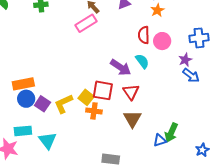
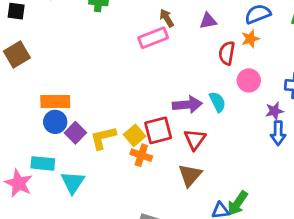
red semicircle: (144, 35) -> (227, 53), moved
purple arrow: (121, 67) -> (187, 105), turned -50
blue arrow: (191, 75) -> (278, 133), turned 42
red square: (103, 90) -> (158, 130), turned -35

